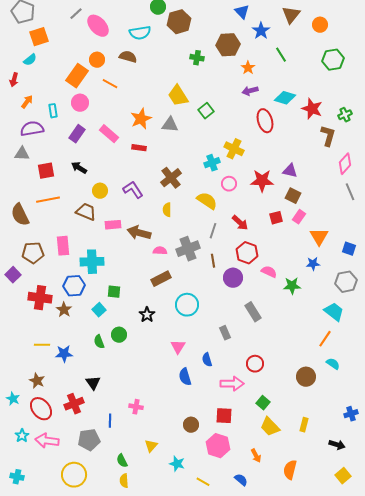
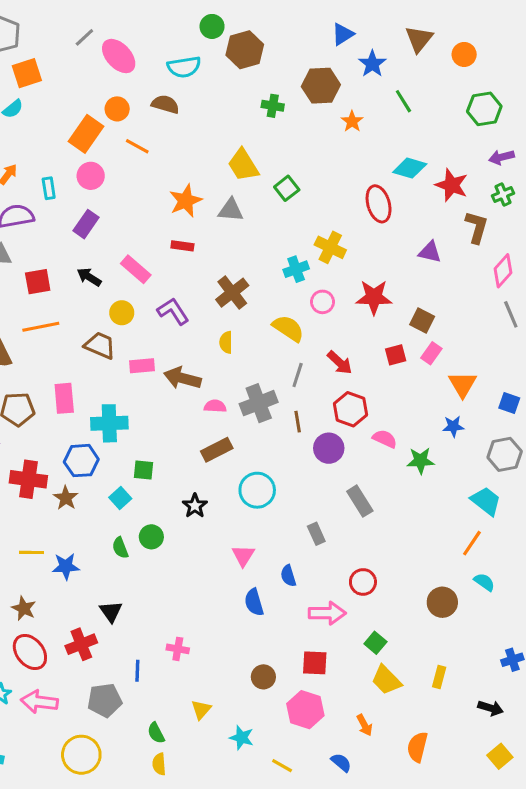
blue triangle: (242, 12) -> (343, 34), turned 42
purple arrow: (250, 91) -> (501, 157), moved
pink rectangle: (109, 134) -> (136, 269), moved
purple triangle: (290, 171) -> (430, 252), moved

